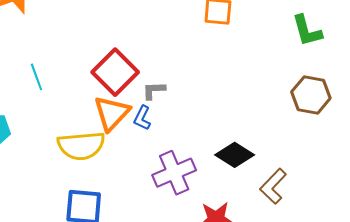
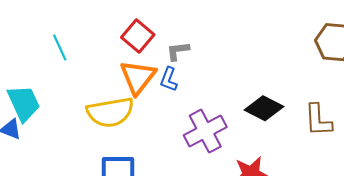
red square: (115, 72) -> (138, 36), size x0.7
brown L-shape: (273, 186) -> (318, 120), moved, turned -42

